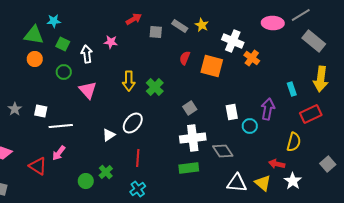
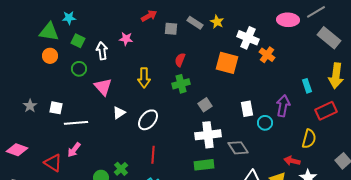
red semicircle: (185, 58) -> (180, 60), moved
green cross: (155, 87) -> (181, 84), moved, turned 30
white triangle: (109, 135) -> (119, 113), moved

